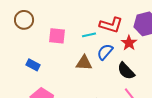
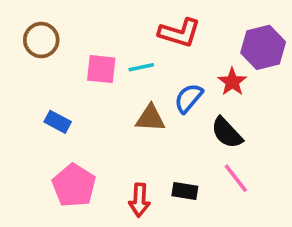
red L-shape: (111, 25) -> (179, 33), moved
cyan line: (89, 35) -> (141, 67), moved

